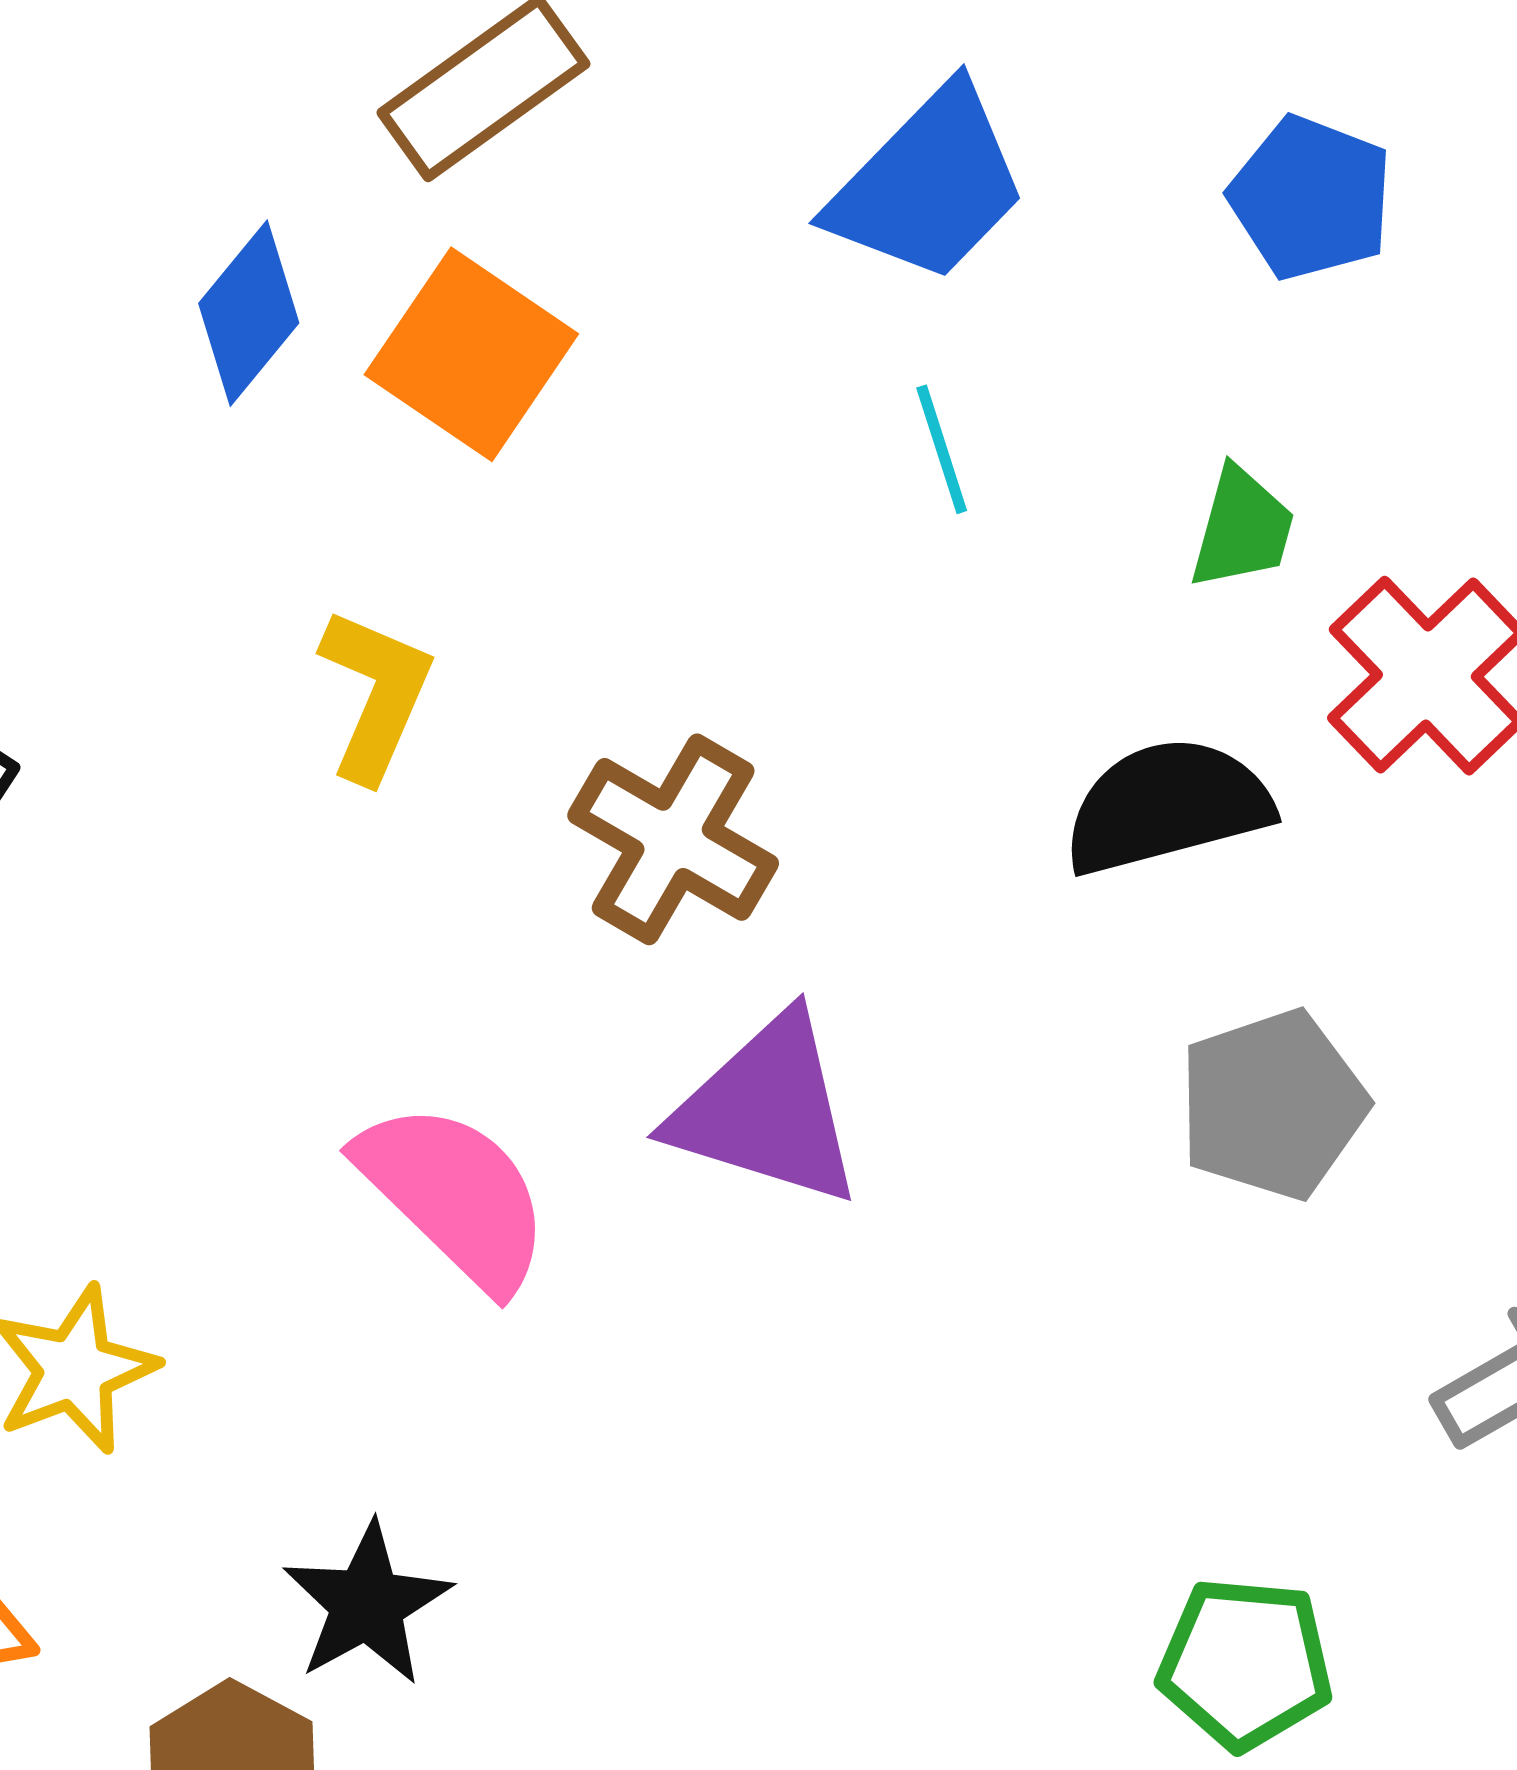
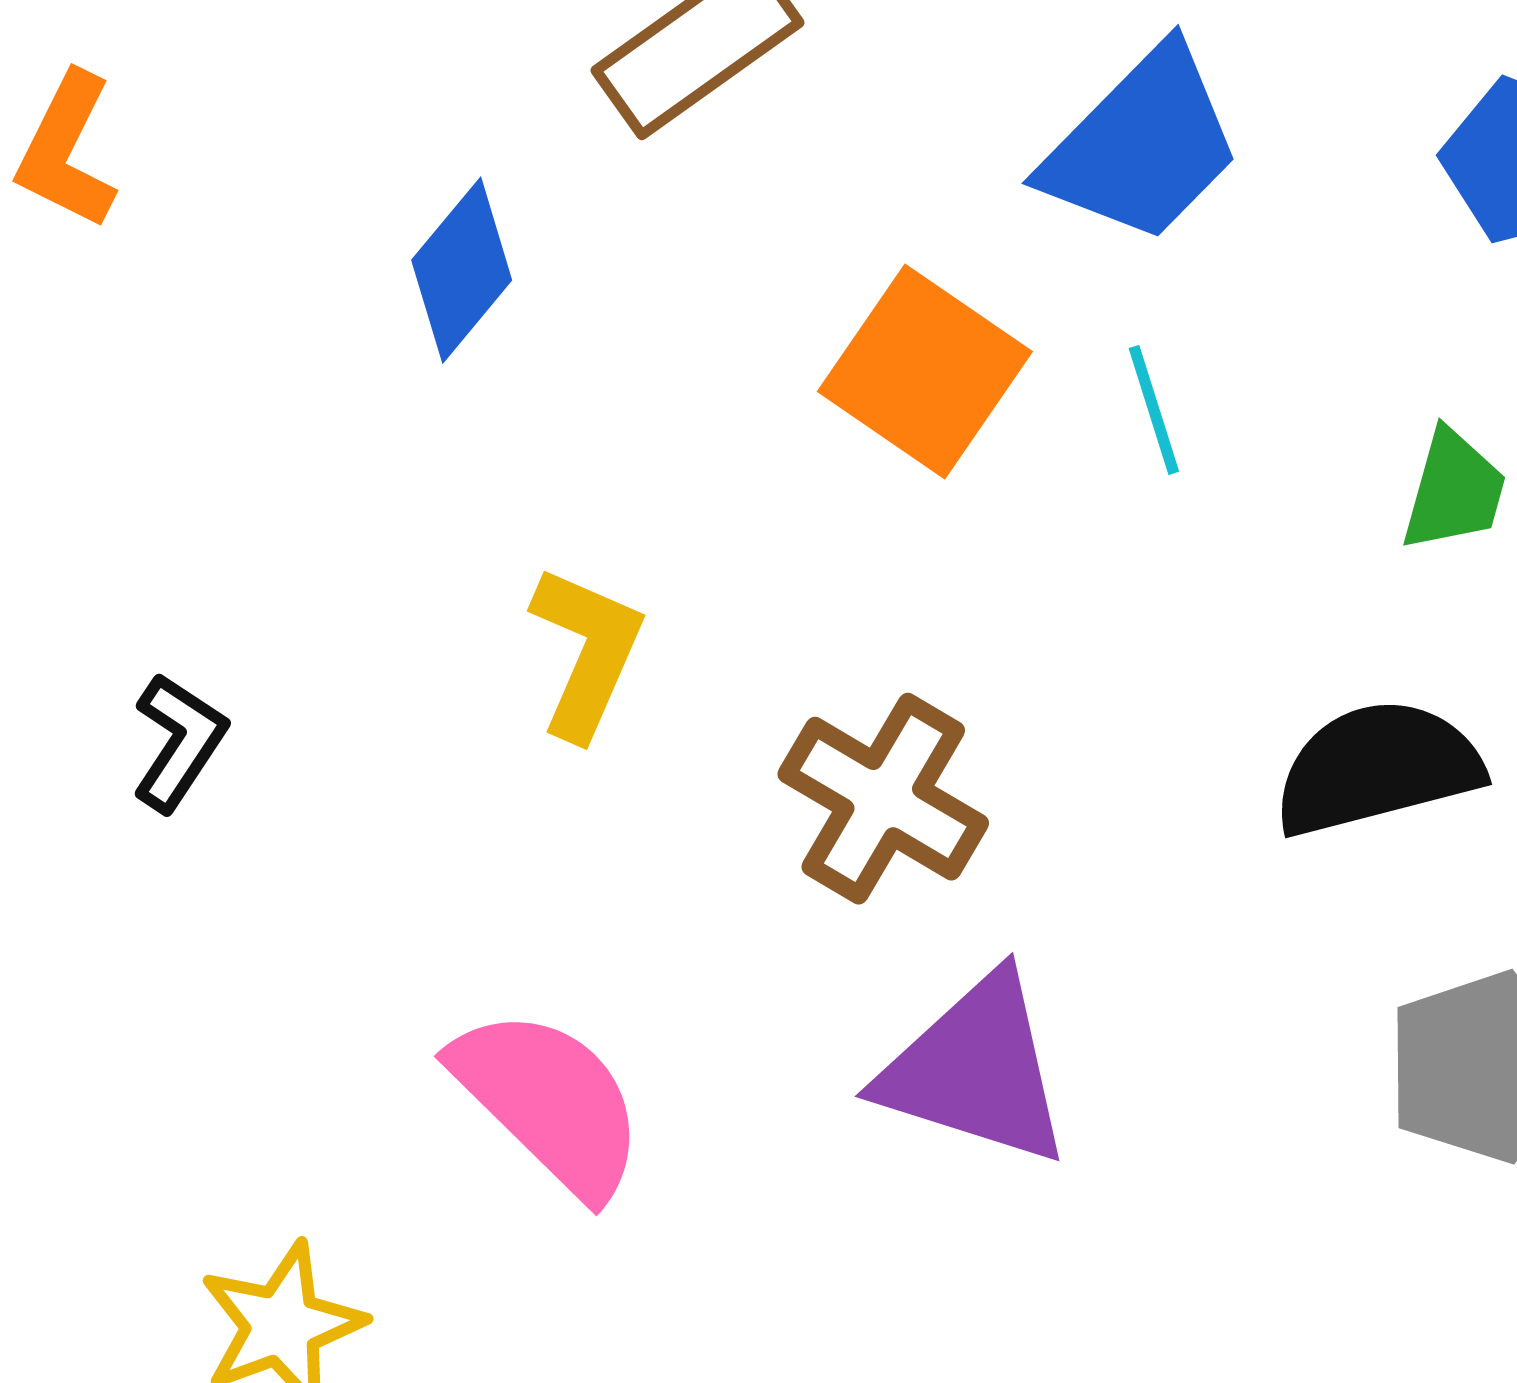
orange square: (471, 354) -> (925, 372), moved
pink semicircle: (454, 1195) -> (549, 1102), moved

